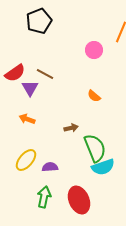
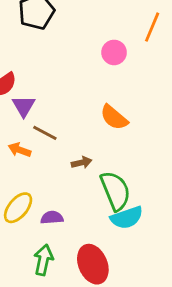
brown line: (45, 74) -> (45, 133), moved
orange semicircle: (94, 96) -> (114, 117), size x1.5

